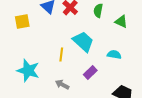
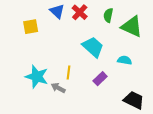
green triangle: (121, 22) -> (132, 27), size x1.6
yellow line: (61, 55) -> (68, 73), moved
gray arrow: (62, 85) -> (58, 88), moved

